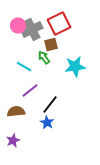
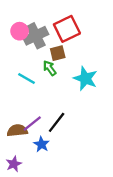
cyan star: (75, 66) -> (85, 79), turned 30
purple line: (30, 90) -> (32, 124), moved
blue star: (47, 122) -> (42, 144), moved

